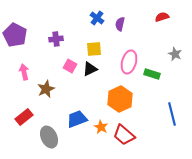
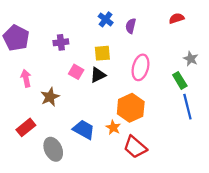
green rectangle: (152, 74) -> (180, 80), moved, turned 42
blue line: (172, 114) -> (187, 107), moved
blue trapezoid: (77, 119) -> (84, 130), turned 50
orange star: (101, 127) -> (113, 127), moved

